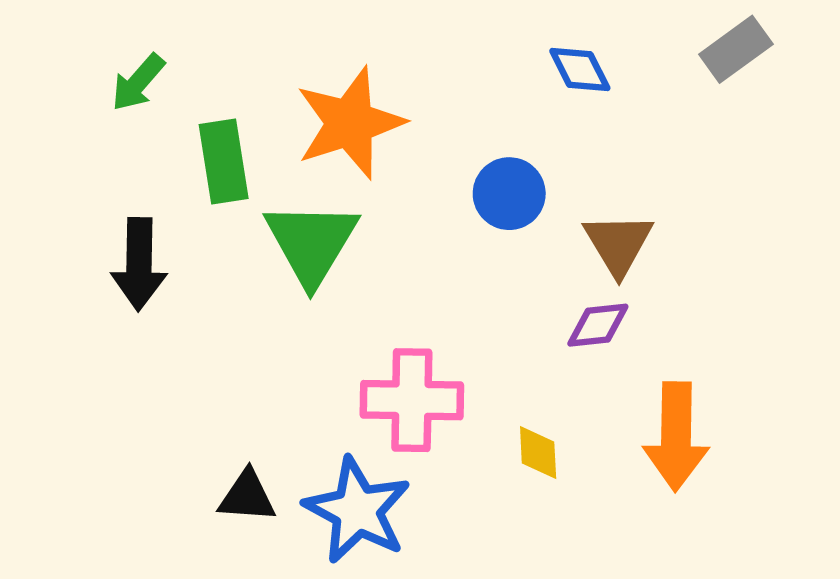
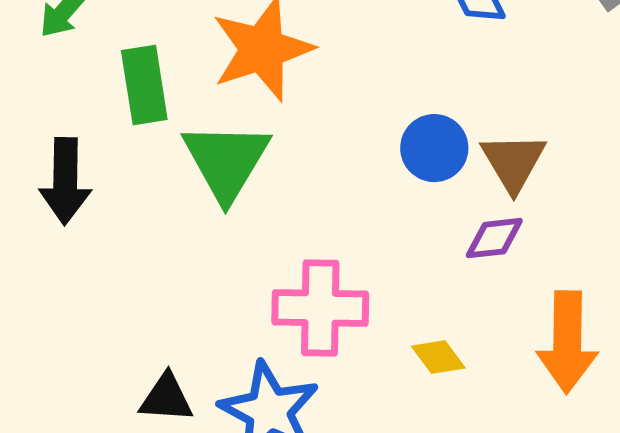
blue circle: (509, 194) -> (434, 148), moved
yellow diamond: (538, 452) -> (438, 357), turned -34

